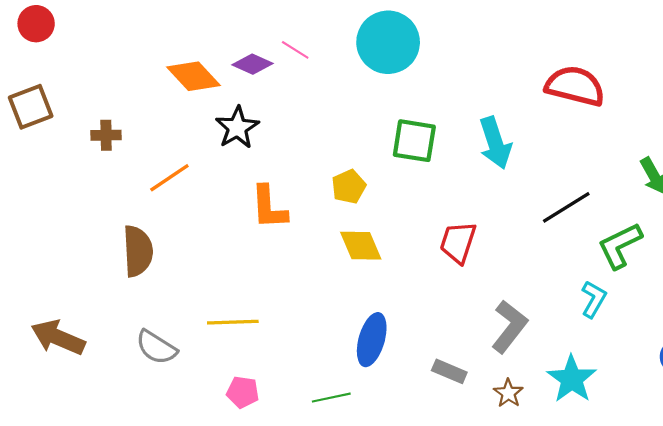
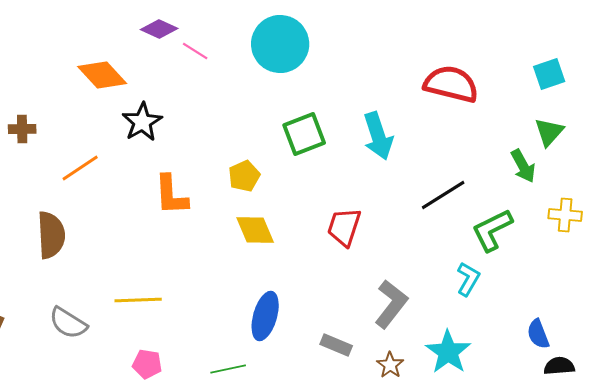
purple diamond: (253, 64) -> (159, 29), moved
green square: (414, 141) -> (304, 134), turned -30

